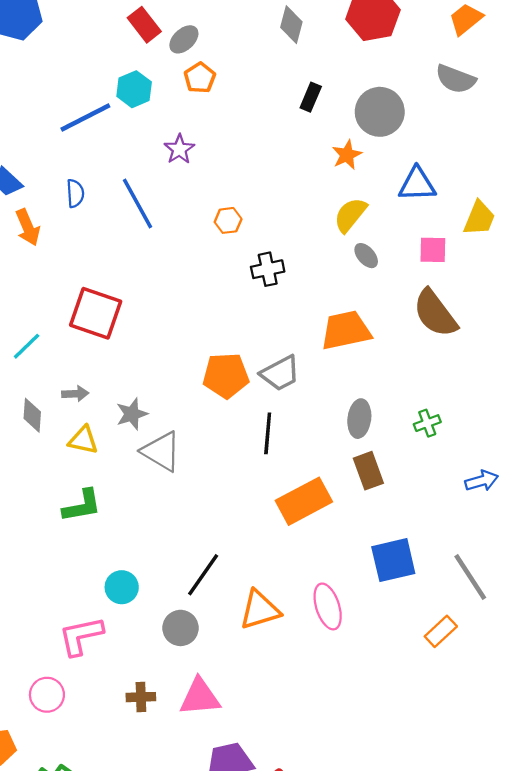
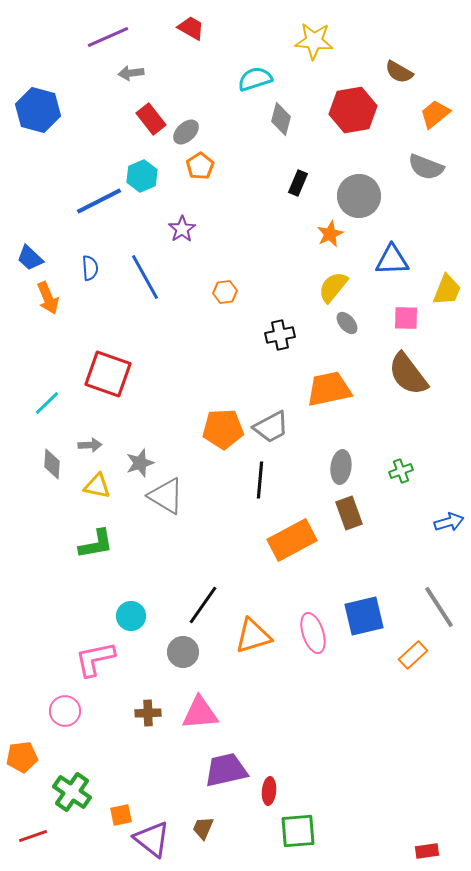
black cross: (268, 269) -> (280, 335), moved
blue square: (393, 560) -> (364, 616), moved

